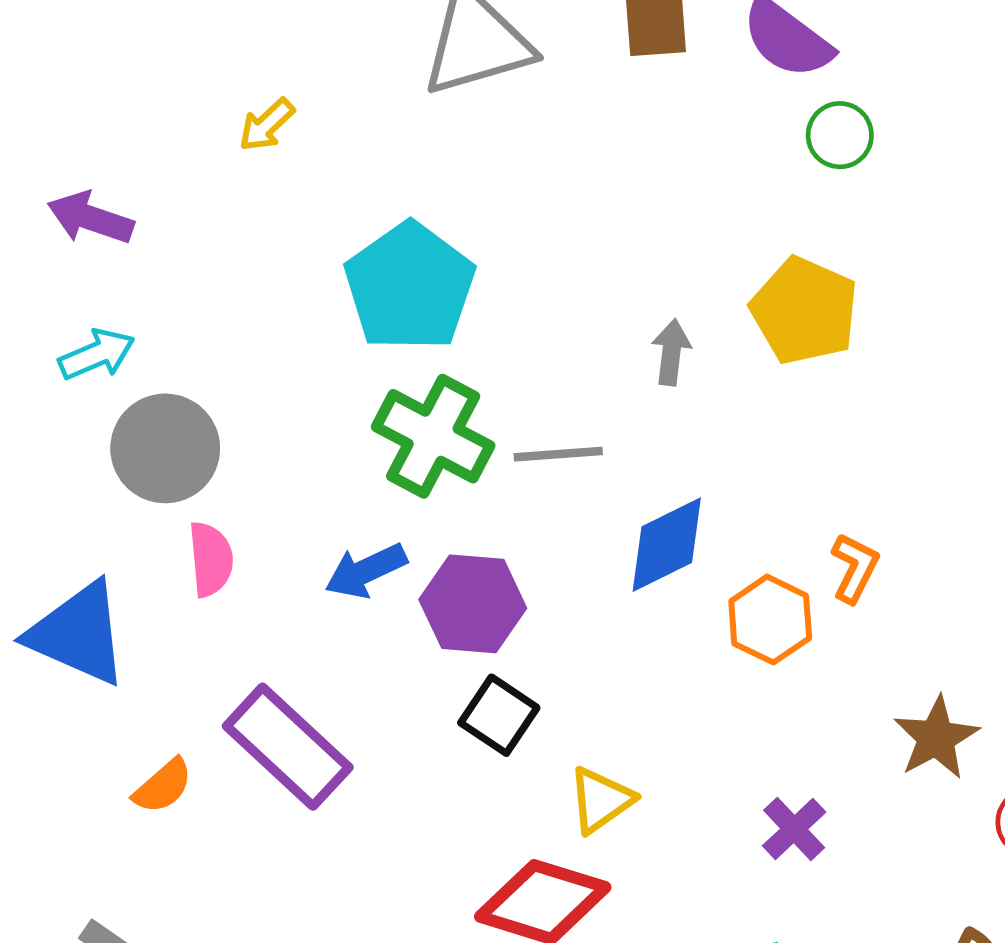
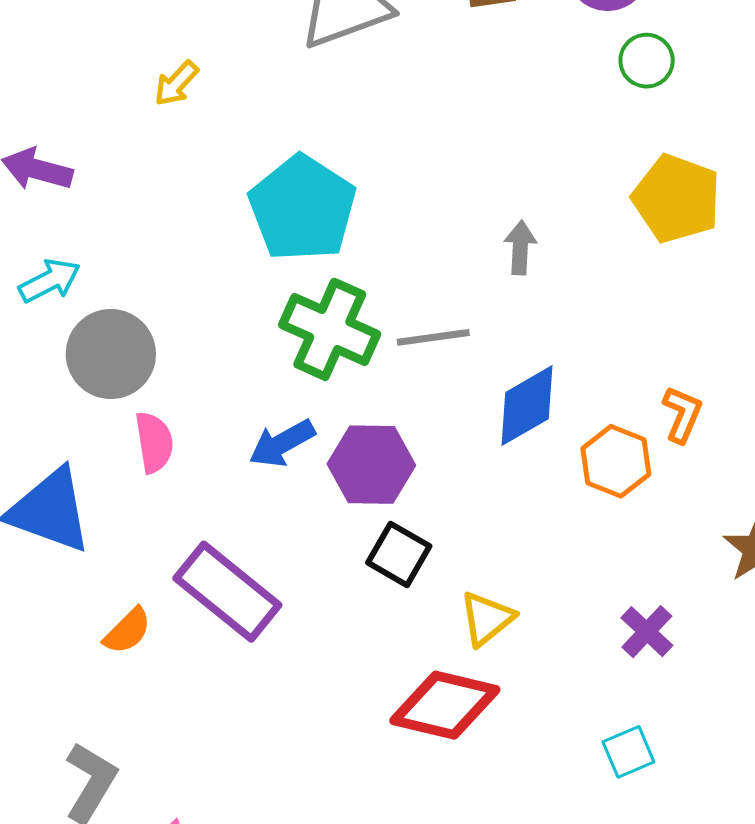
yellow pentagon: (804, 311) -> (676, 199), moved

